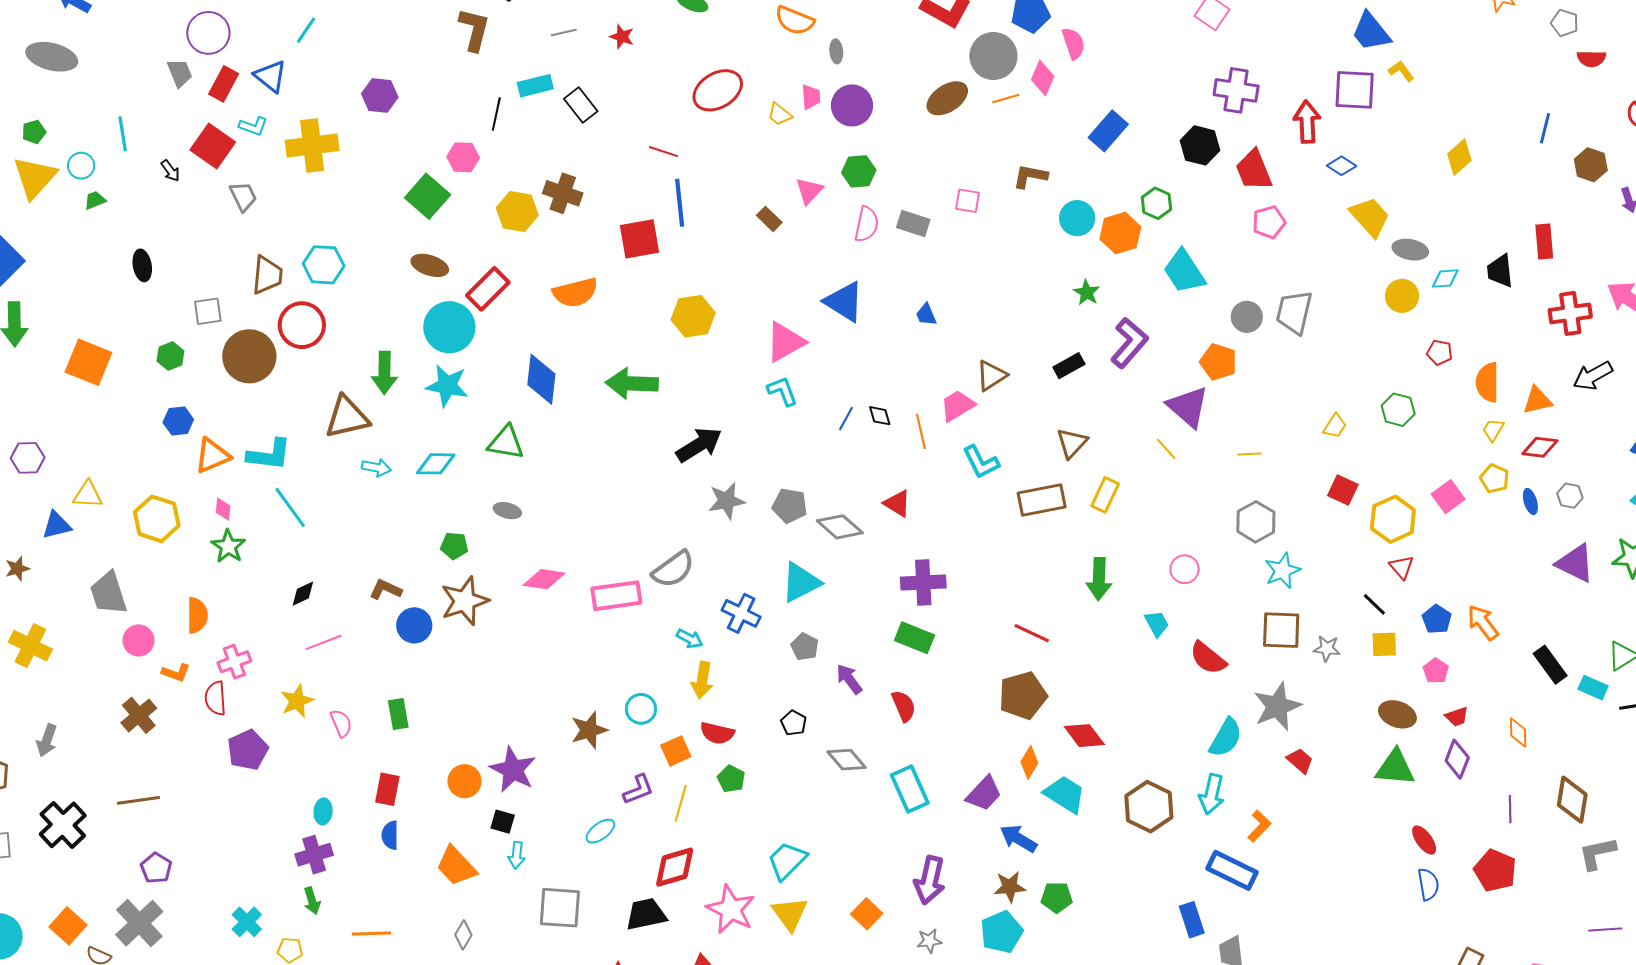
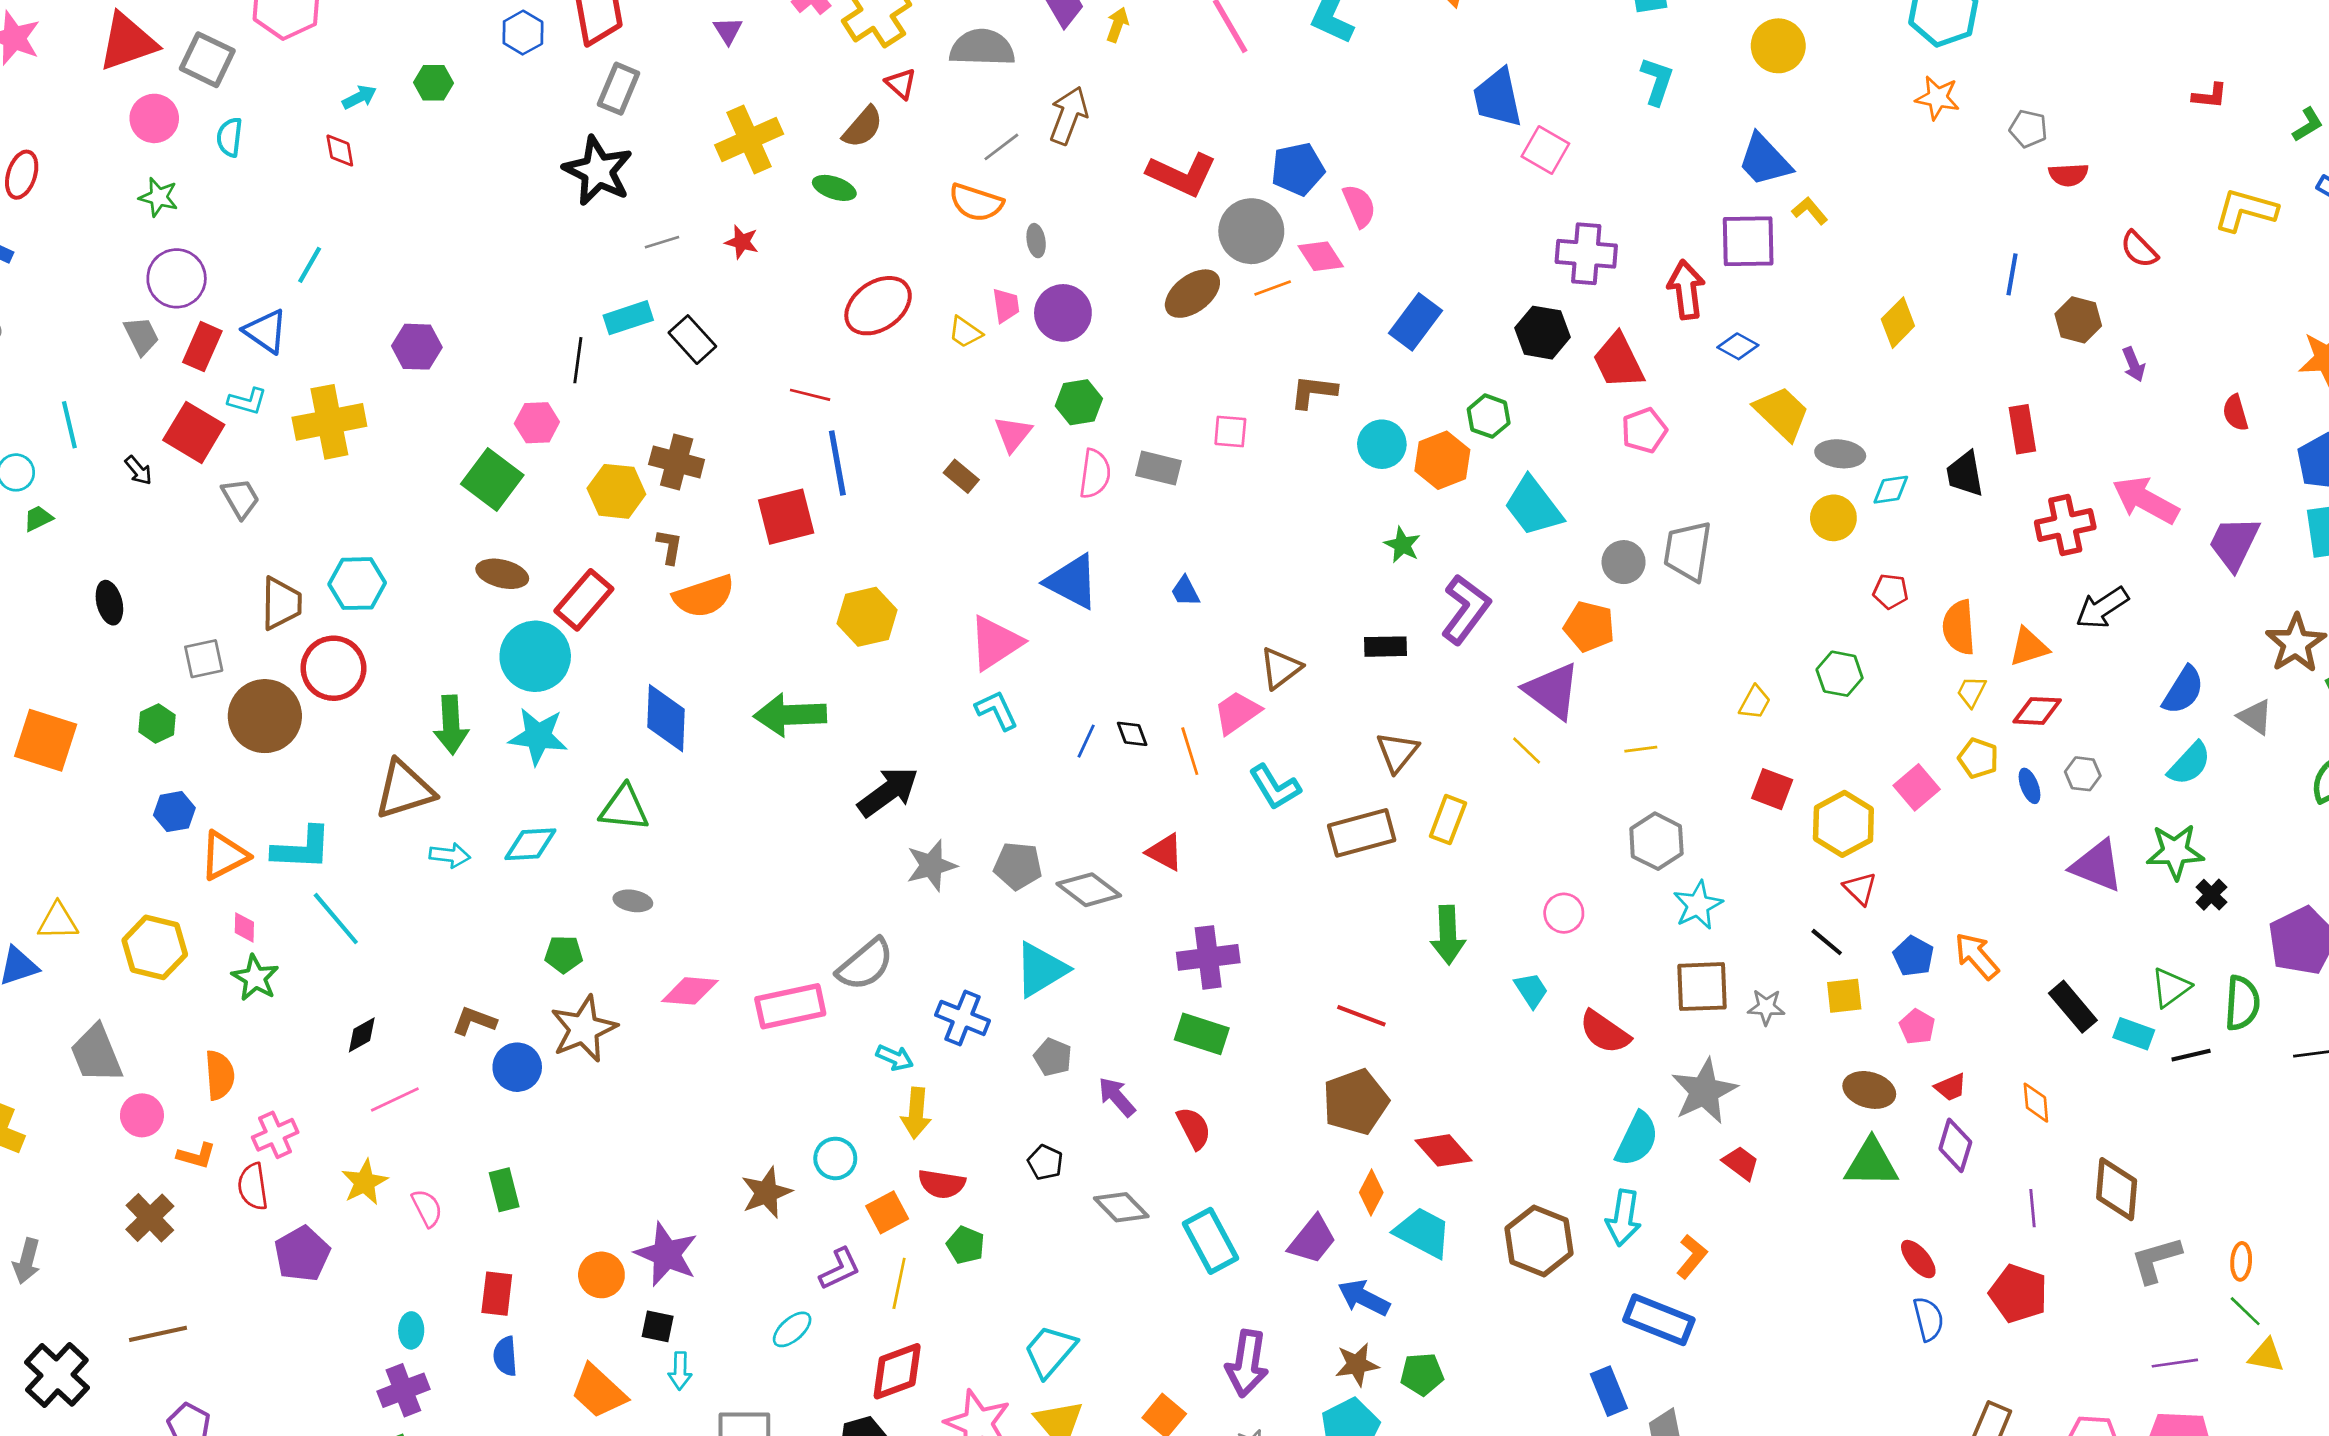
brown L-shape: (474, 29) -> (669, 547), moved, size x0.6
pink diamond: (1043, 78) -> (1321, 256), turned -52
black rectangle: (1069, 366) -> (1386, 647), turned 32

